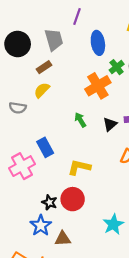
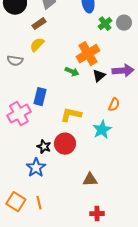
orange cross: (98, 86) -> (88, 54), moved
green arrow: (80, 120) -> (72, 72), turned 144
blue rectangle: (45, 147) -> (40, 97), turned 42
cyan star: (113, 224) -> (102, 130), moved
brown triangle: (63, 239) -> (90, 180), moved

